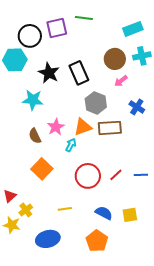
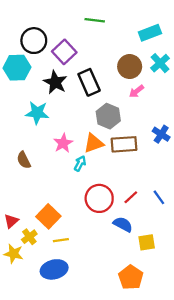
purple square: (57, 28) -> (64, 52), moved, turned -30
cyan cross: (142, 56) -> (160, 63), turned -30
blue cross: (137, 107) -> (161, 134), moved
brown semicircle: (35, 136) -> (24, 160), moved
orange square: (42, 169) -> (48, 216), moved
blue line: (141, 175) -> (159, 197), turned 56
yellow line: (65, 209) -> (61, 240), moved
blue semicircle: (104, 213) -> (123, 224), moved
orange pentagon: (97, 241) -> (131, 277), moved

